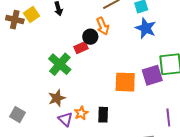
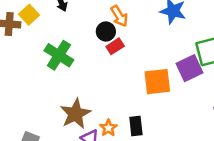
red rectangle: (81, 48) -> (115, 46), moved
green cross: (60, 64) -> (59, 55), moved
brown star: (57, 98) -> (75, 114), size x1.4

